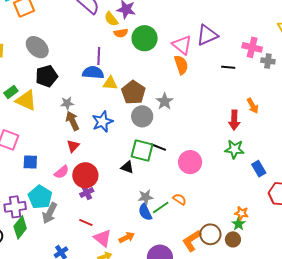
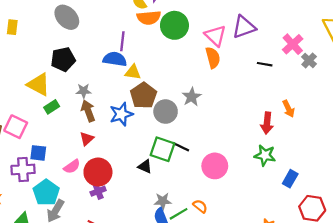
orange semicircle: (121, 33) -> (149, 18), size x1.5
gray ellipse: (37, 47) -> (67, 17), moved
pink cross: (252, 47) -> (293, 44), turned 30
gray cross: (268, 61) -> (309, 60), turned 32
green rectangle: (11, 92) -> (52, 107), moved
brown pentagon: (133, 92) -> (144, 95), moved
blue rectangle: (259, 169) -> (290, 179), turned 56
purple cross: (15, 207) -> (23, 169), moved

